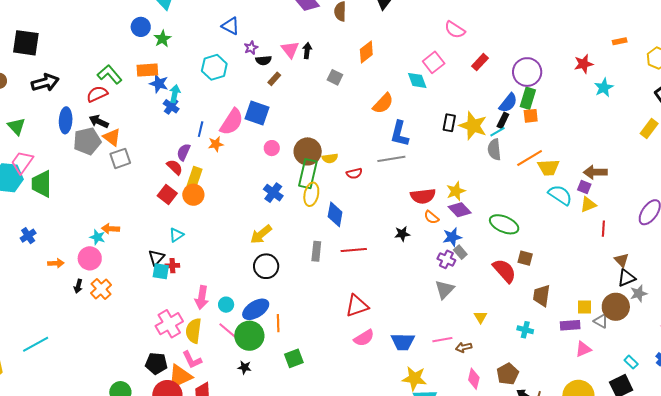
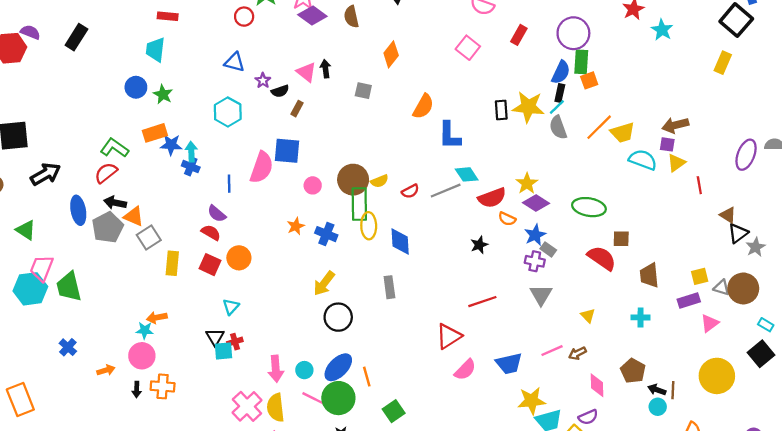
cyan diamond: (417, 80) -> (467, 174), moved
orange star: (216, 144) -> (296, 226), moved
purple semicircle: (184, 152) -> (217, 214), turned -60
gray line: (391, 159) -> (446, 191), moved
yellow rectangle: (194, 178) -> (172, 263), moved
red line: (354, 250) -> (482, 302), moved
orange cross: (101, 289) -> (163, 386), turned -30
brown circle: (616, 307) -> (743, 288), moved

